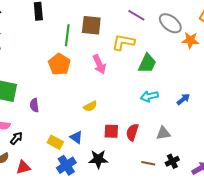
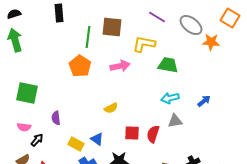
green trapezoid: (147, 63) -> (168, 65), turned -105
pink arrow: (99, 64) -> (120, 66), turned -78
purple semicircle: (34, 105) -> (56, 118), moved
gray triangle: (163, 133) -> (175, 121), moved

